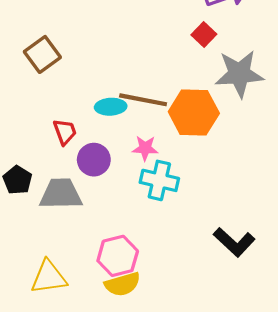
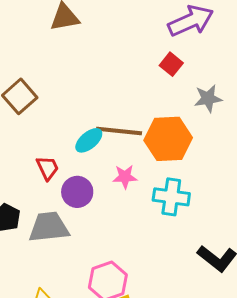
gray star: (239, 74) -> (208, 98), size x0.6
cyan ellipse: (111, 107) -> (89, 140), turned -32
cyan cross: (159, 180) -> (171, 197), moved

